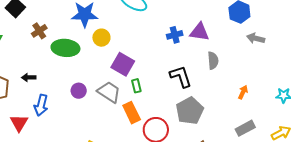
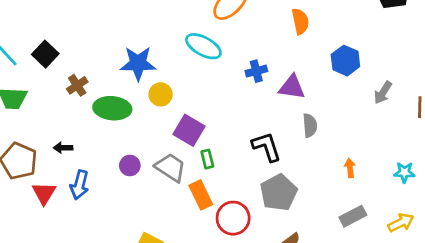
blue cross: (175, 35) -> (256, 71), moved
gray arrow: (256, 38) -> (383, 93), moved, turned -72
orange arrow: (243, 92) -> (350, 168), turned -32
red triangle: (19, 123) -> (44, 193), moved

